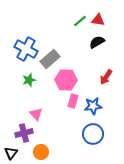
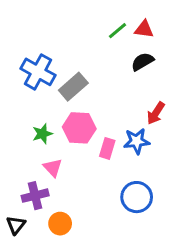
green star: (29, 80) -> (42, 134), moved
pink hexagon: (66, 80) -> (79, 128), moved
blue star: (93, 106) -> (137, 141), moved

